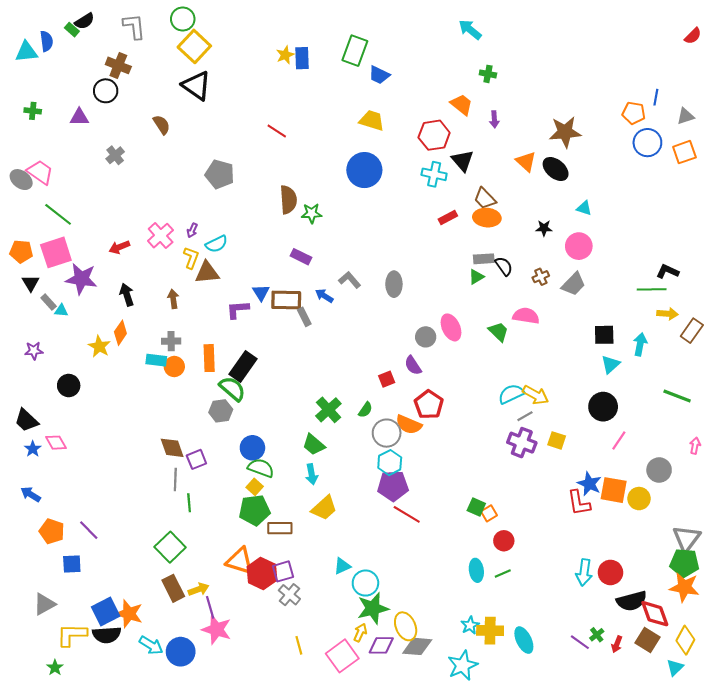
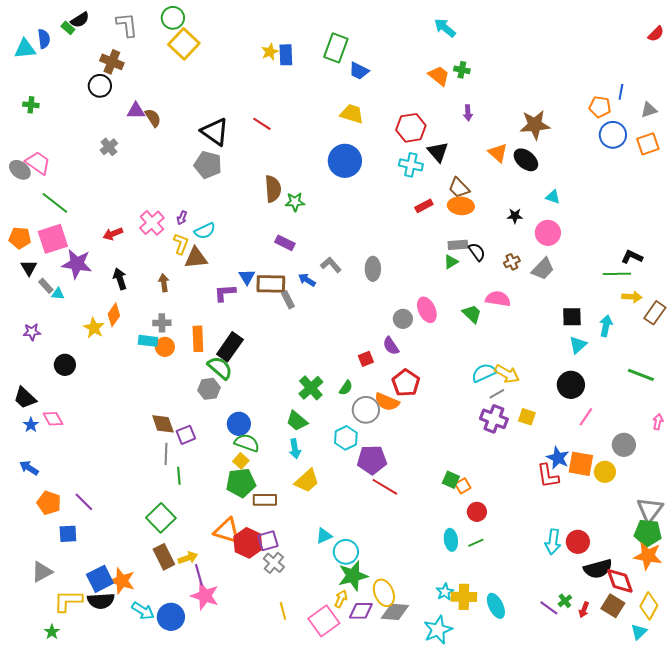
black triangle: (196, 86) -> (215, 132), moved
orange trapezoid: (462, 105) -> (439, 76), moved
purple triangle: (79, 117) -> (136, 111), moved
cyan hexagon: (390, 463) -> (346, 438), moved

